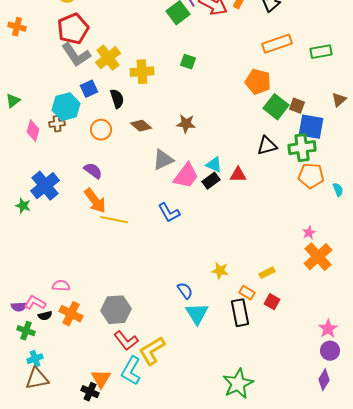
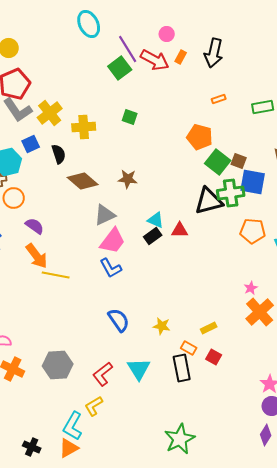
orange rectangle: (277, 44) -> (219, 99), size x0.5
brown diamond: (141, 126) -> (83, 181), size x1.4
orange circle: (101, 130) -> (14, 198), moved
black triangle: (267, 146) -> (209, 201), size x1.4
green cross: (302, 148) -> (231, 193), moved
pink trapezoid: (186, 176) -> (113, 241), moved
blue semicircle: (185, 291) -> (119, 320), moved, size x1.4
red L-shape: (126, 341) -> (103, 374), moved, turned 90
yellow L-shape: (152, 351) -> (94, 406), size x0.7
orange triangle: (101, 379) -> (69, 448), moved, turned 30

